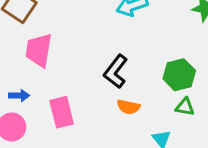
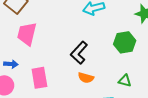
green hexagon: (179, 75) -> (125, 42), moved

